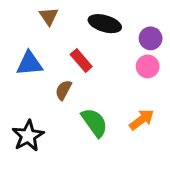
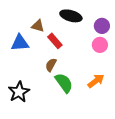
brown triangle: (49, 16) -> (38, 26), moved, turned -40
brown semicircle: (63, 90) -> (51, 65), moved

